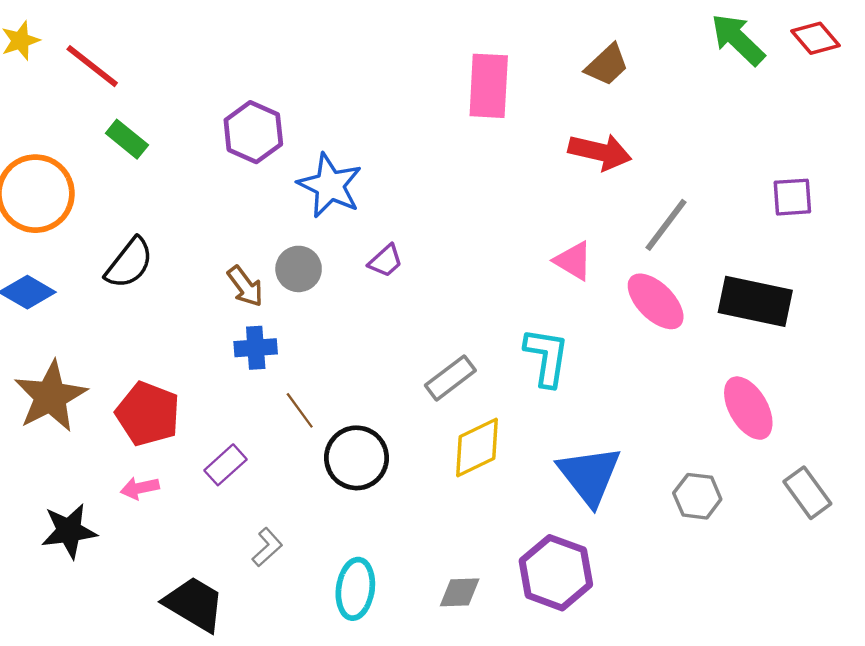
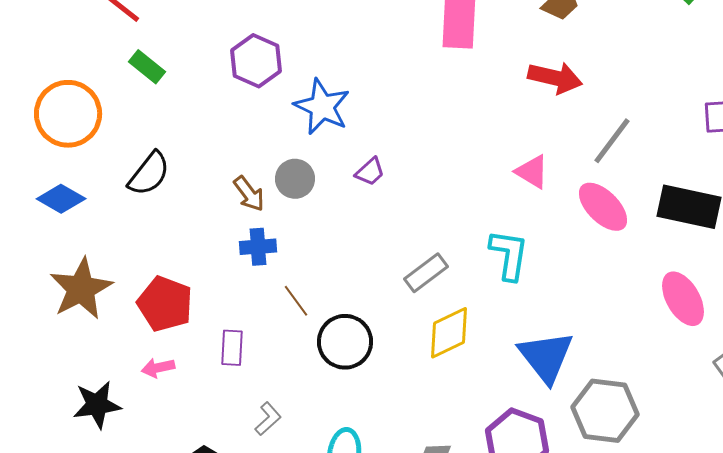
purple rectangle: (226, 465) -> (232, 348), turned -45
gray hexagon: (697, 496) -> (605, 411), moved, size x1.6

